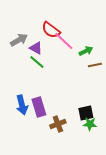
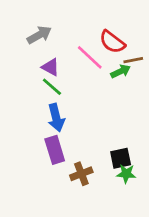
red semicircle: (51, 30) -> (112, 42), moved
gray arrow: (19, 40) -> (39, 35), moved
brown line: (95, 65) -> (133, 60), moved
blue arrow: (22, 105) -> (56, 118), moved

